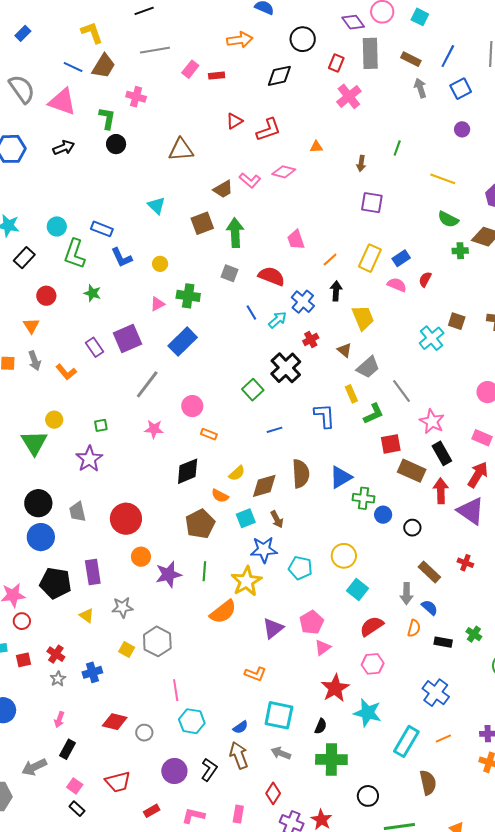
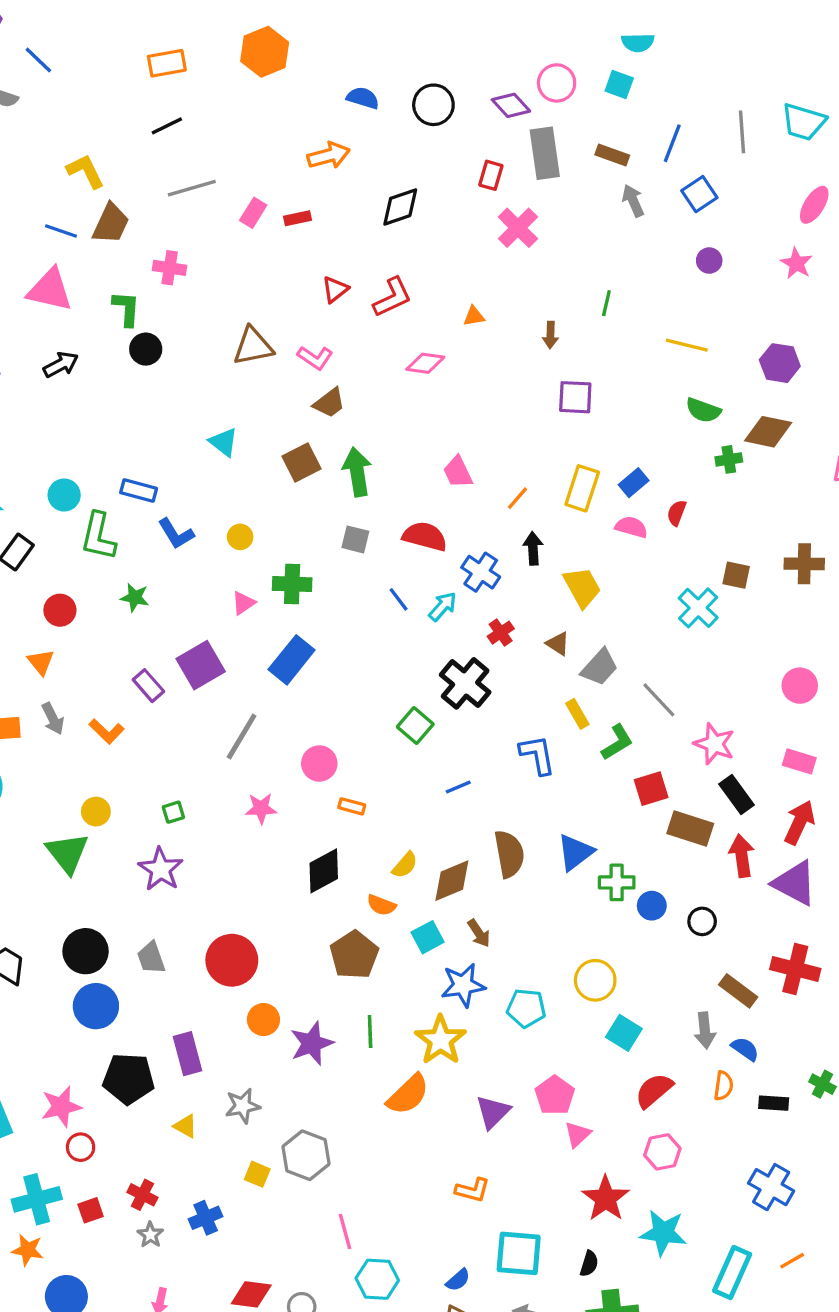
black circle: (303, 39) -> (433, 105), moved
pink L-shape: (250, 180) -> (315, 358), moved
red cross: (465, 563) -> (795, 969), size x1.8

